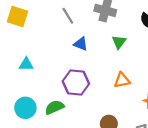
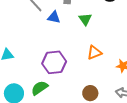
blue triangle: (81, 44) -> (54, 17), moved

